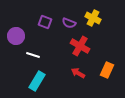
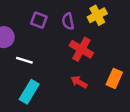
yellow cross: (93, 18) -> (97, 15), turned 35
purple semicircle: (69, 23) -> (68, 21), turned 56

